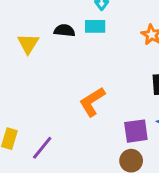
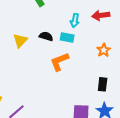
orange L-shape: (92, 102) -> (59, 62), moved

